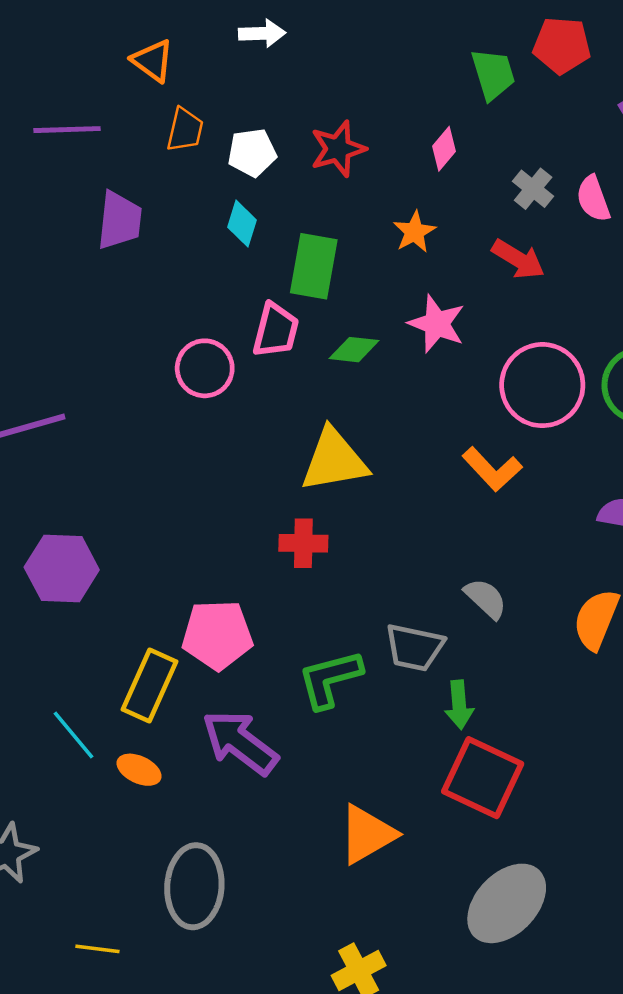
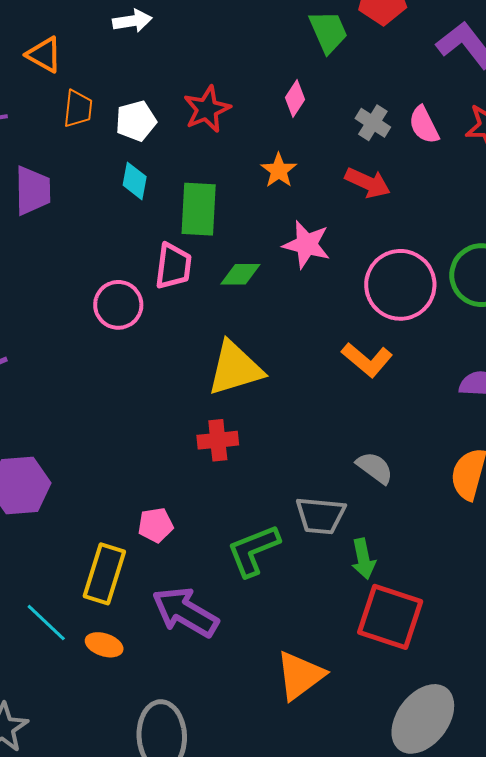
pink pentagon: (217, 635) -> (155, 525), size x0.6

